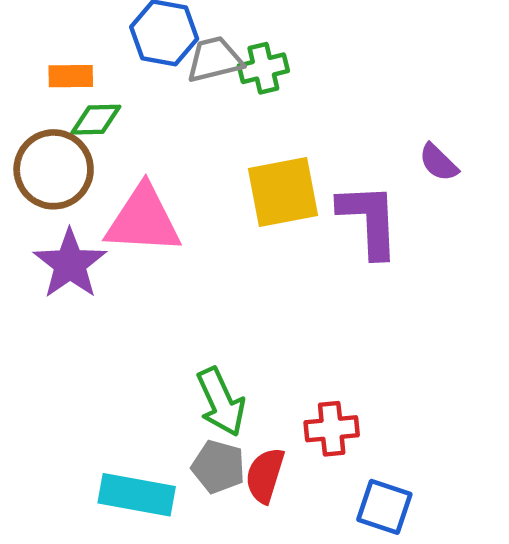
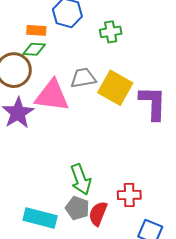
gray trapezoid: (215, 60) -> (83, 78), moved
orange rectangle: (71, 76) -> (36, 30), moved
yellow square: (283, 192) -> (115, 88), turned 36

